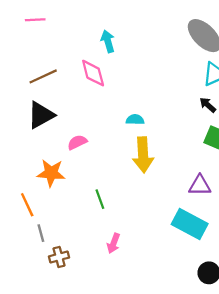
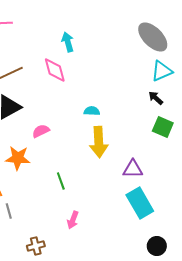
purple triangle: (200, 185) -> (133, 169), moved
cyan rectangle: (190, 224) -> (140, 203), turned 32
brown cross: (59, 257) -> (36, 246), moved

